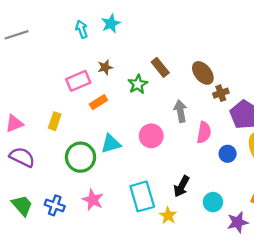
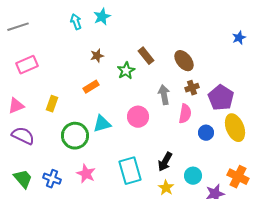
pink rectangle: (78, 81) -> (27, 65), moved
brown cross: (221, 93) -> (192, 88), moved
yellow star: (168, 216) -> (166, 188), moved

